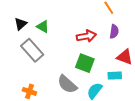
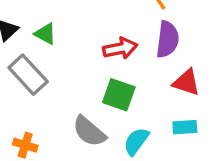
purple semicircle: (114, 31) -> (167, 39), size x1.5
cyan rectangle: (115, 76) -> (185, 127), moved

